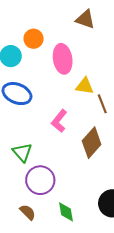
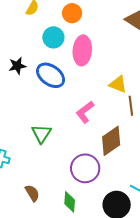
orange circle: (34, 39) -> (72, 13), moved
pink ellipse: (63, 59) -> (82, 50), moved
purple circle: (40, 180) -> (85, 168), moved

